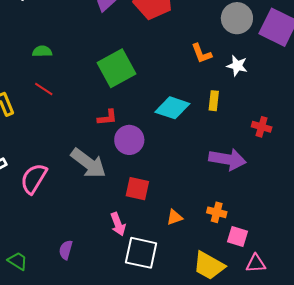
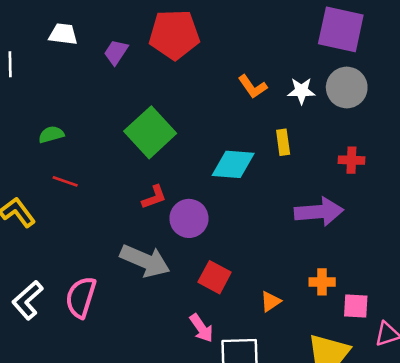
gray circle: (237, 18) -> (347, 88), moved
red square: (137, 189) -> (215, 277), turned 30

